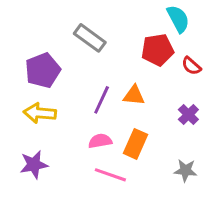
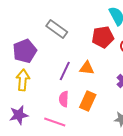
yellow arrow: (40, 113) -> (23, 80), turned 90
pink semicircle: (100, 141) -> (64, 99), turned -77
pink line: (110, 175) -> (55, 122), moved

